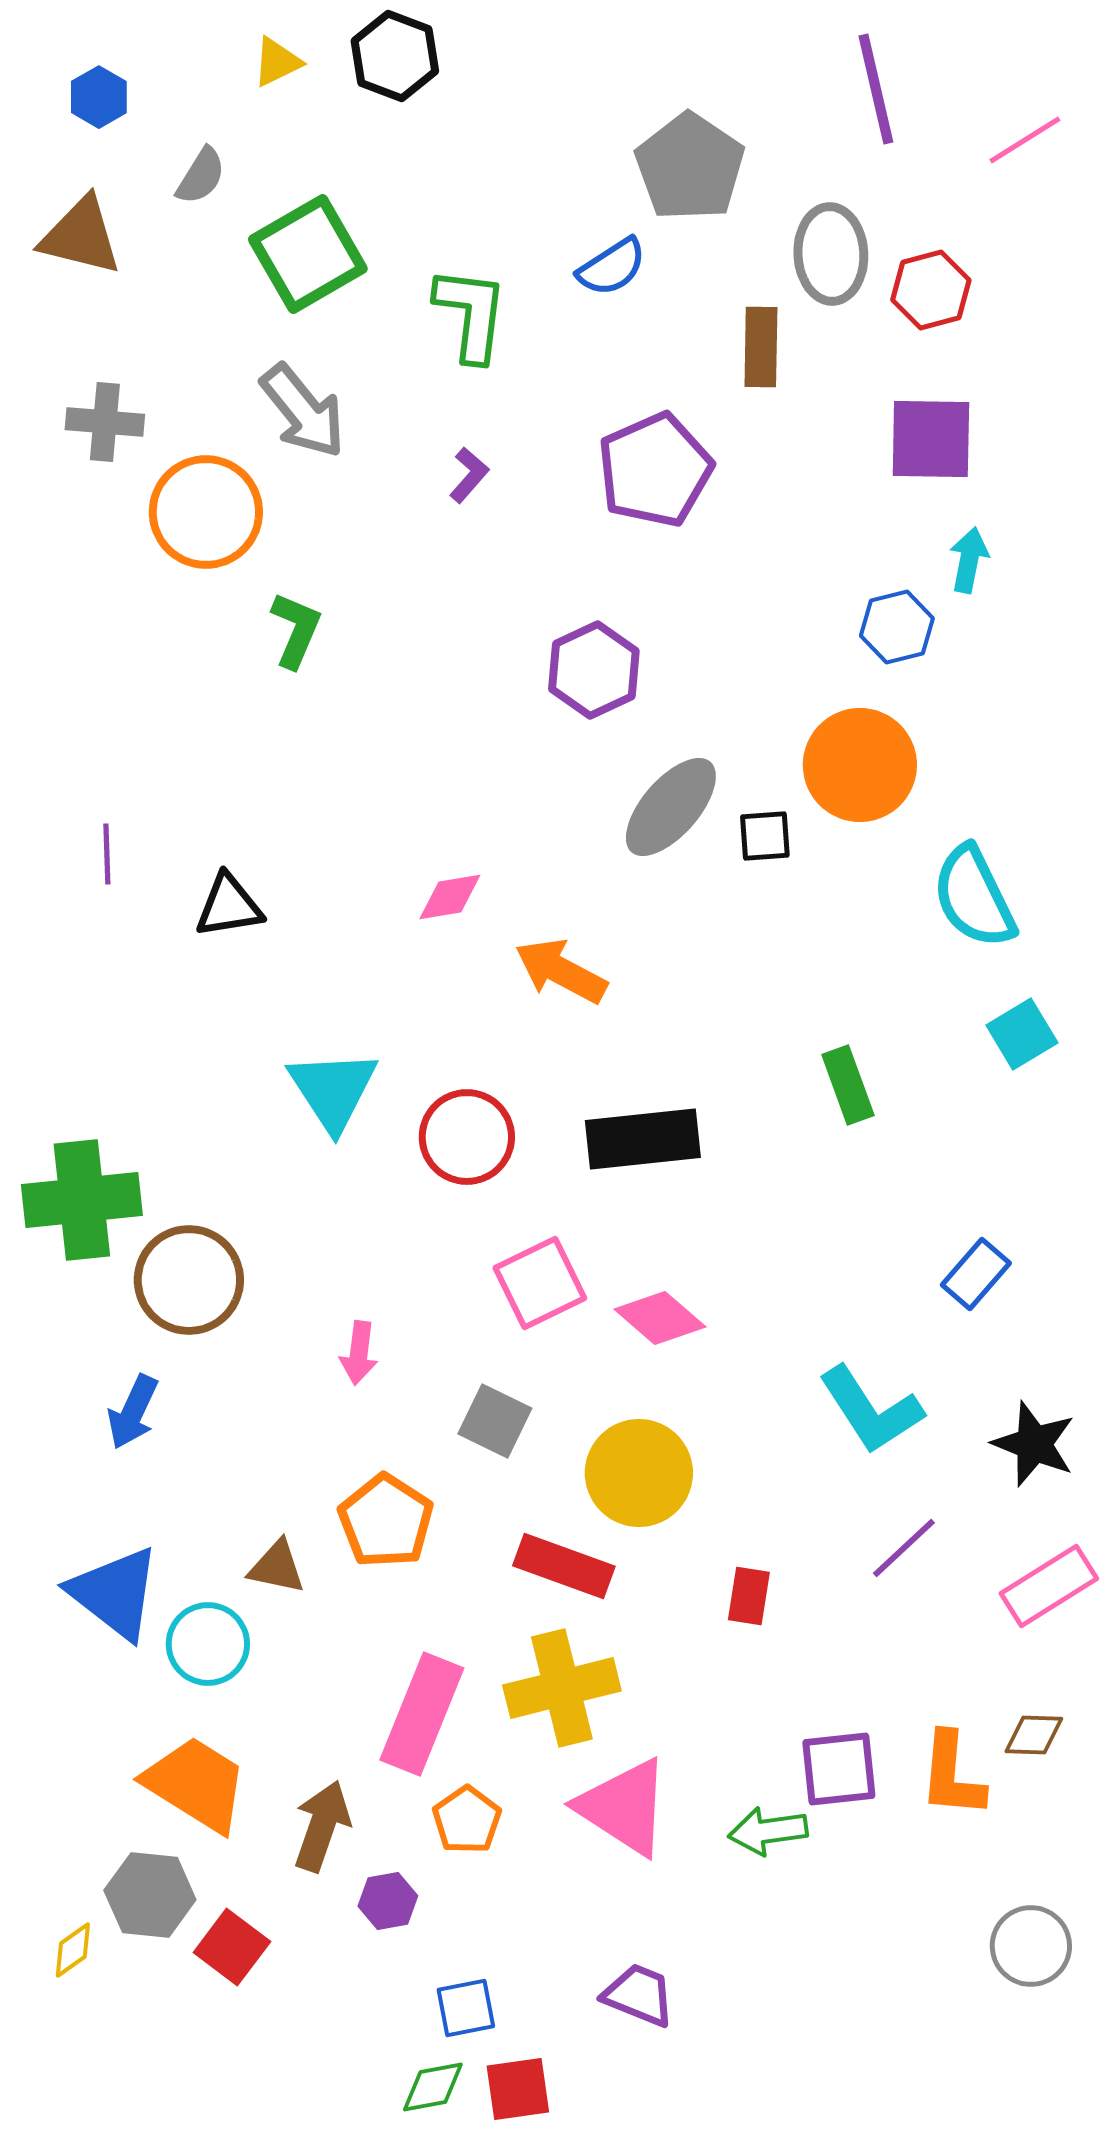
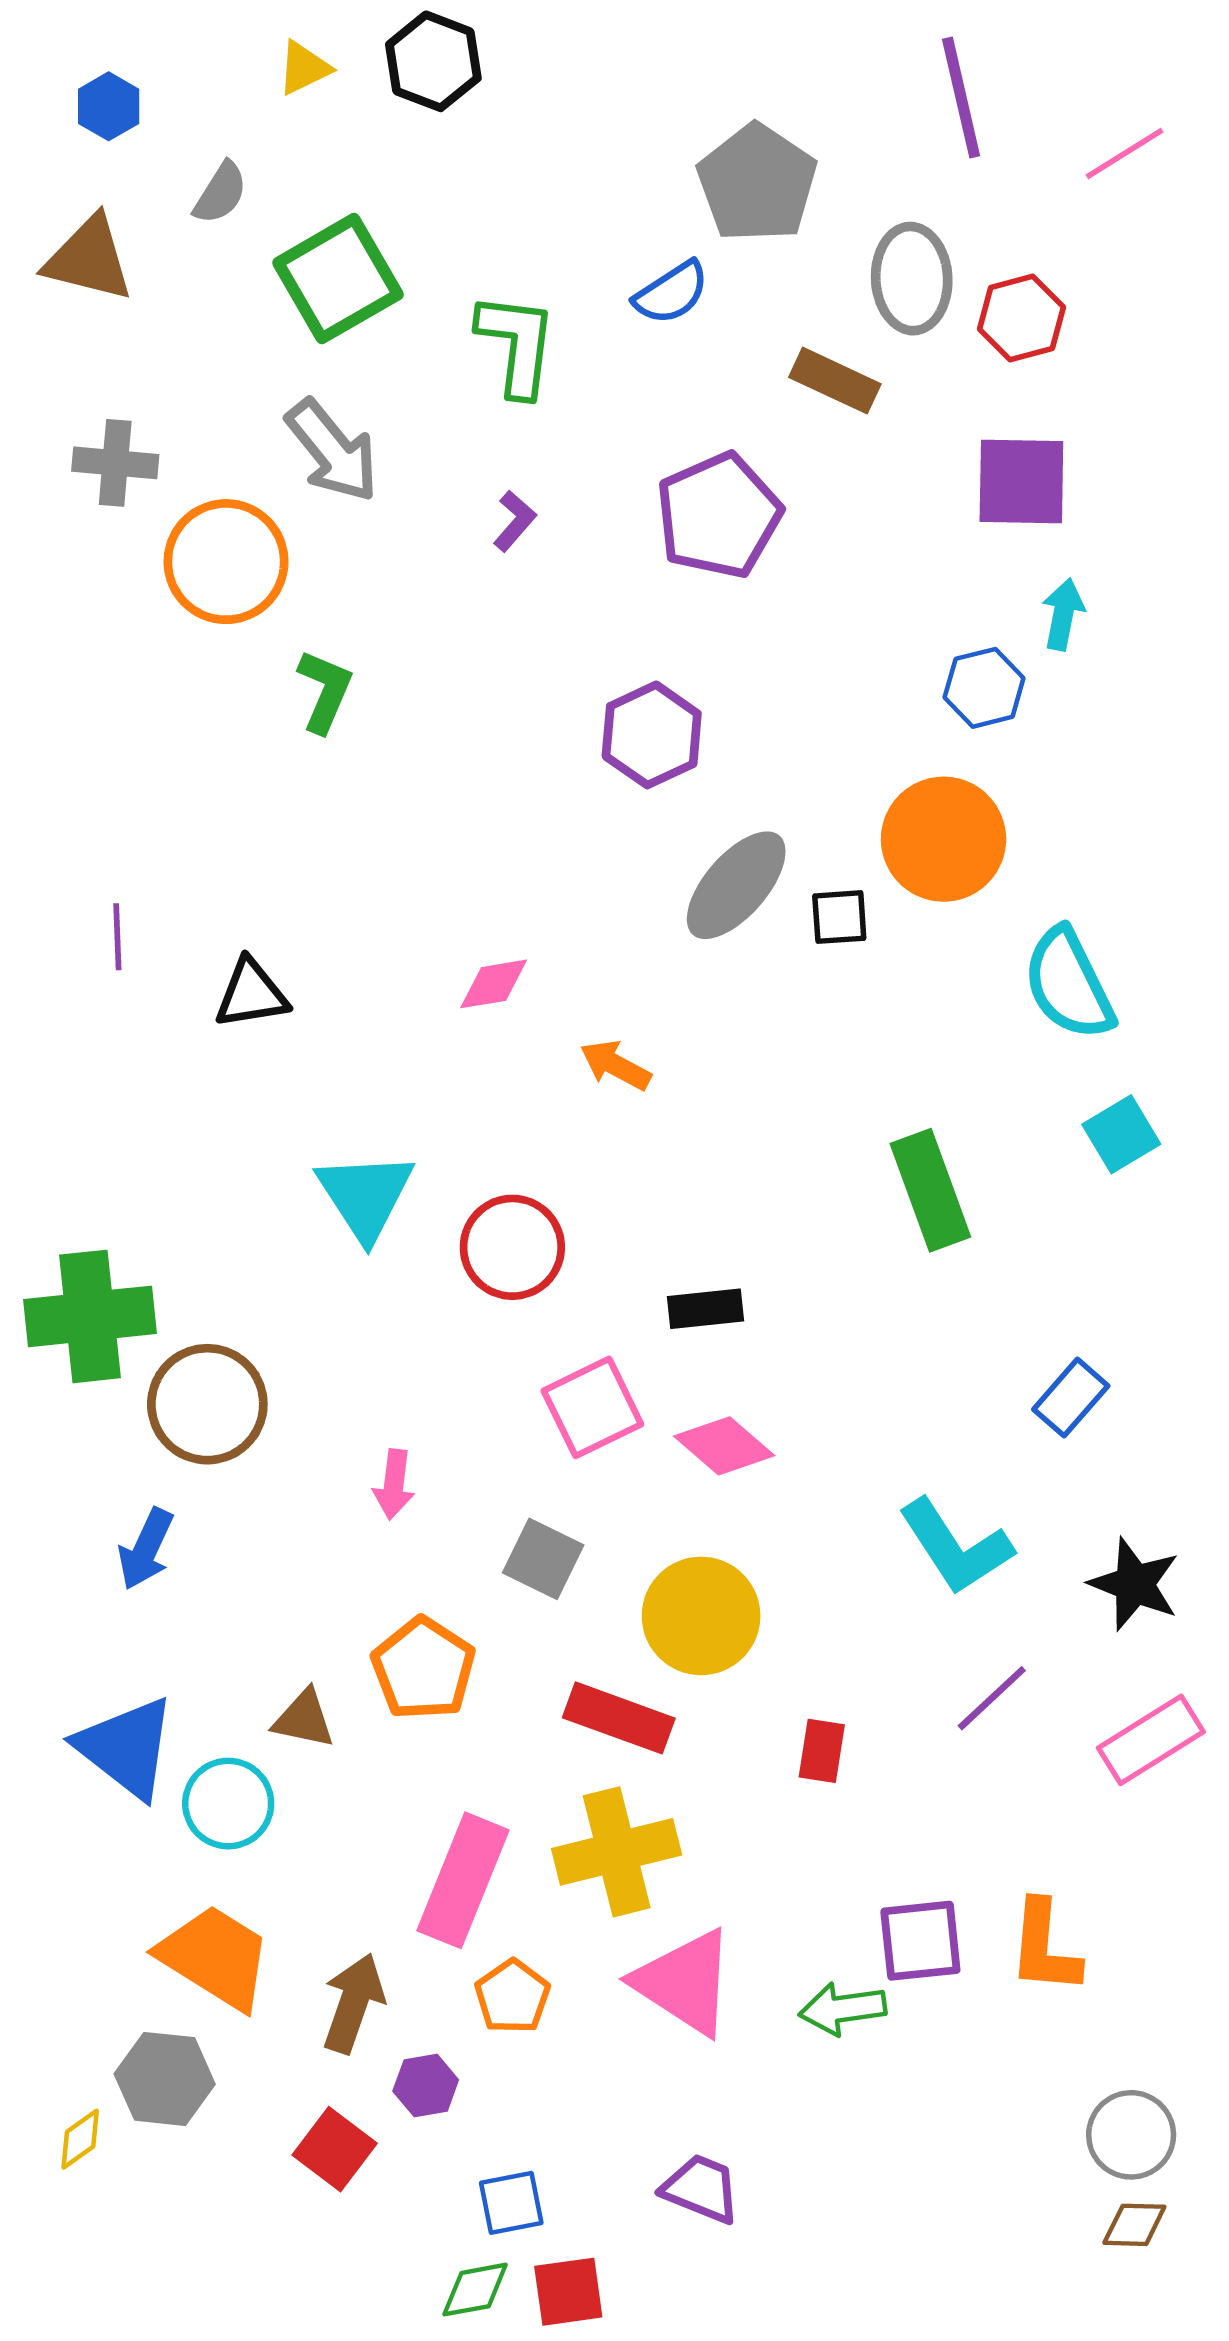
brown rectangle: (761, 347) -> (835, 381), turned -66
orange arrow: (561, 971) -> (615, 1065), size x0.7
green rectangle: (848, 1085) -> (930, 1190), size x1.4
black rectangle: (643, 1139) -> (705, 1309), moved, size x0.6
brown diamond: (1034, 1735) -> (1134, 2225), moved
red square: (232, 1947) -> (335, 2149), moved

